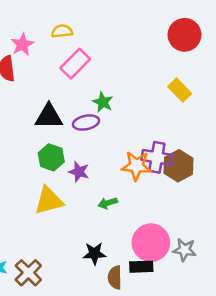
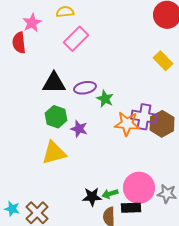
green star: (103, 102) -> (105, 99), moved
green arrow: (108, 203) -> (110, 194), moved

